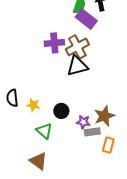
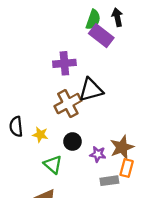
brown cross: (77, 47) -> (68, 104), moved
gray rectangle: (92, 132) -> (109, 181), moved
orange rectangle: (108, 145) -> (127, 168), moved

